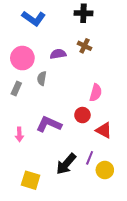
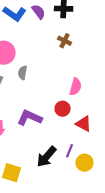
purple semicircle: (58, 54) -> (39, 12), moved, turned 63

